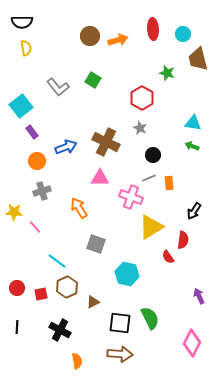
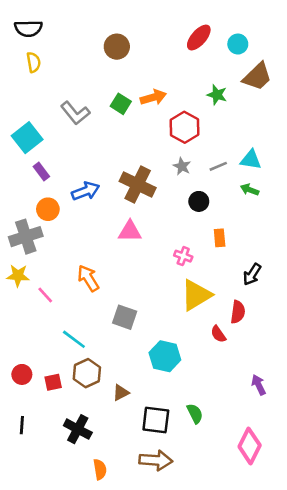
red ellipse: (153, 29) -> (199, 38), turned 45
orange arrow: (118, 40) -> (153, 97), moved
brown trapezoid: (198, 59) -> (257, 77), turned -120
gray line: (149, 178) -> (218, 166), moved
gray cross: (42, 191) -> (26, 237), moved, size x1.4
pink cross: (131, 197) -> (183, 256), moved, size x0.6
orange arrow: (79, 208) -> (88, 278), moved
green semicircle: (150, 318) -> (195, 413), size x0.7

